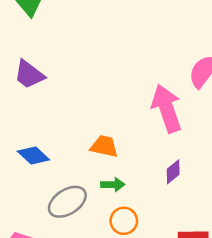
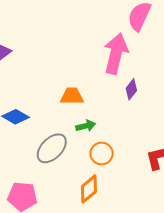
pink arrow: (167, 108) -> (116, 54), turned 45
purple diamond: (173, 172) -> (131, 89), moved

